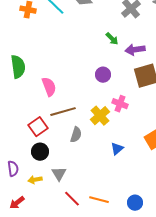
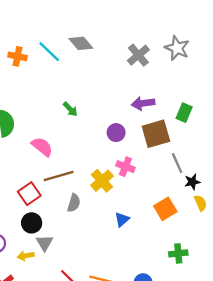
green arrow: (112, 39) -> (70, 109), moved
purple circle: (103, 75) -> (116, 133), moved
pink semicircle: (49, 87) -> (42, 147), turned -30
gray triangle: (59, 174) -> (44, 243), moved

